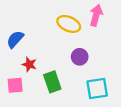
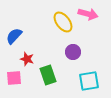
pink arrow: (96, 15) -> (88, 14), turned 90
yellow ellipse: (69, 24) -> (63, 22), turned 30

